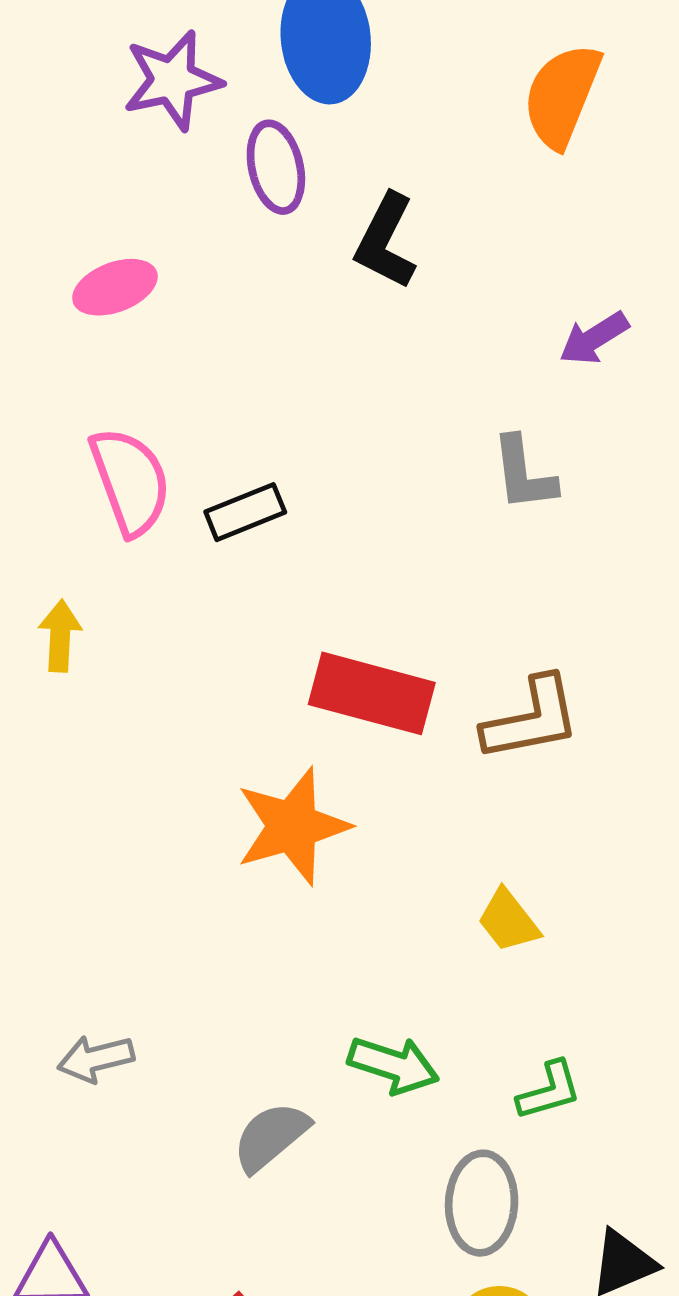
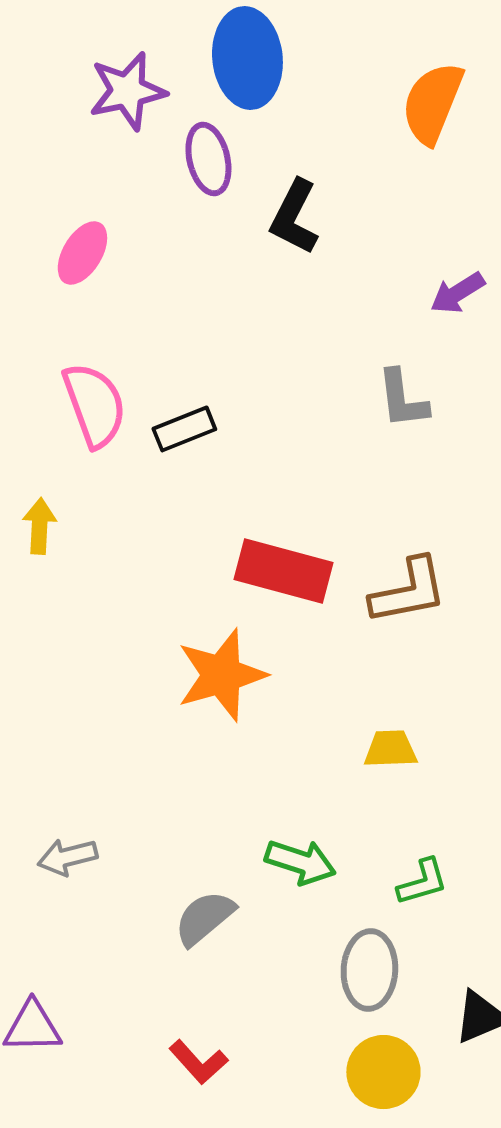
pink ellipse: (115, 287) -> (82, 253), turned -38
yellow trapezoid: (508, 921) -> (390, 749), turned 126

